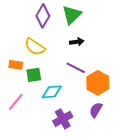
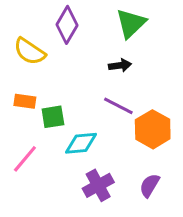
green triangle: (72, 15) -> (131, 23), moved
yellow semicircle: (35, 47) -> (30, 51), moved
purple semicircle: (96, 110) -> (150, 185), moved

